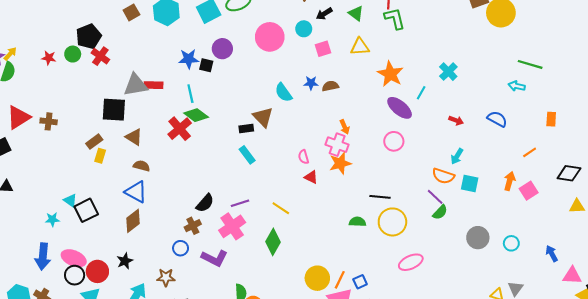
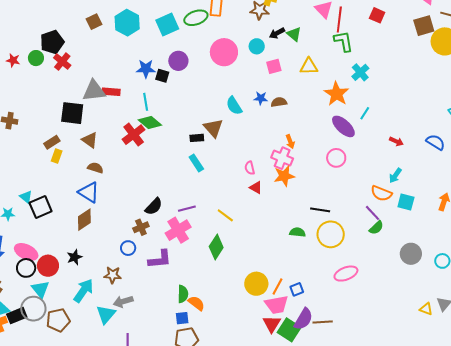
green triangle: (356, 13) -> (294, 34), moved
cyan cross: (448, 72) -> (360, 72), moved
purple L-shape: (214, 258) -> (160, 259), turned -35

